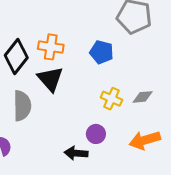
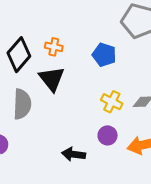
orange cross: (51, 47) -> (54, 47), size x0.7
purple circle: (96, 134) -> (108, 135), moved

